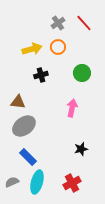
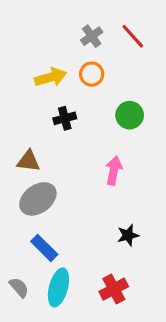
gray semicircle: (12, 182) -> (19, 287), turned 72

